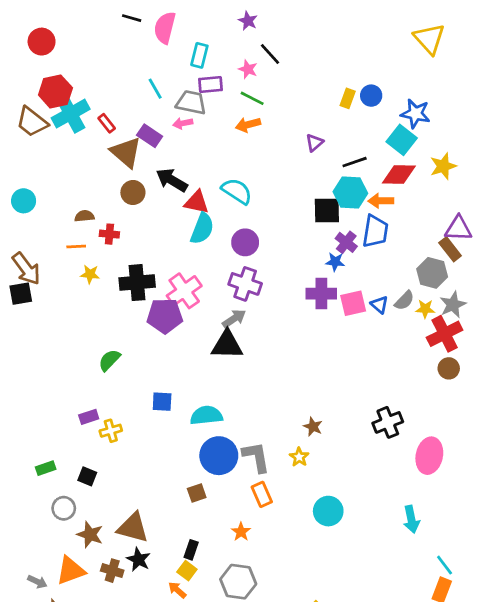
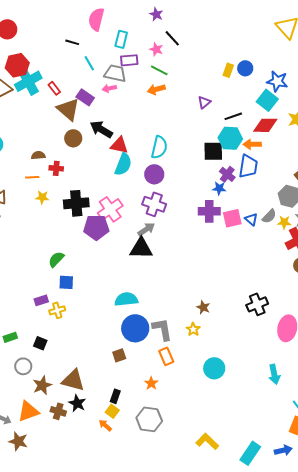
black line: (132, 18) -> (72, 42), moved
cyan semicircle: (237, 191) -> (159, 147), moved, turned 70
blue square: (162, 402) -> (66, 282), moved
brown star: (90, 535) -> (42, 385), turned 30

